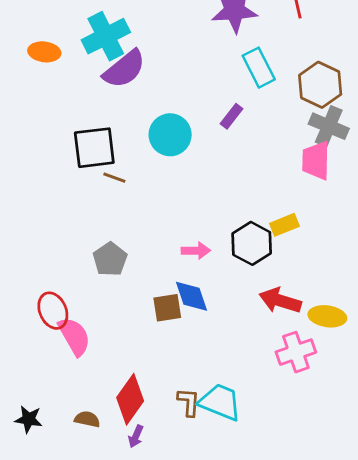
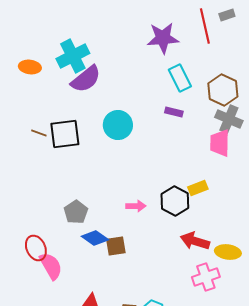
purple rectangle: (232, 116) -> (174, 112), moved, turned 66
brown line: (114, 178) -> (39, 133), moved
blue diamond: (192, 296) -> (95, 238), moved, turned -36

